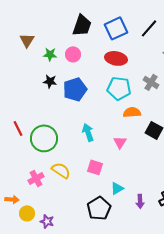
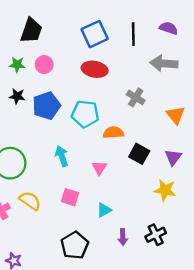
black trapezoid: (82, 25) -> (31, 31), moved
black line: (149, 28) -> (133, 34), turned -42
cyan pentagon: (119, 88) -> (85, 114), moved
cyan triangle: (117, 188) -> (104, 210), moved

